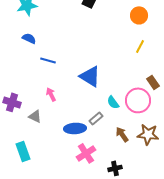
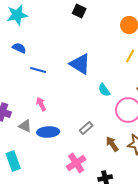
blue triangle: (90, 76) -> (80, 64), moved
cyan semicircle: (113, 102) -> (104, 90), moved
blue ellipse: (75, 128) -> (48, 132), moved

